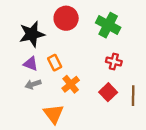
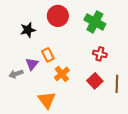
black star: (32, 34) -> (28, 30), size x0.7
purple triangle: (31, 64) -> (32, 64), moved, turned 48
gray arrow: (33, 84) -> (16, 74), moved

